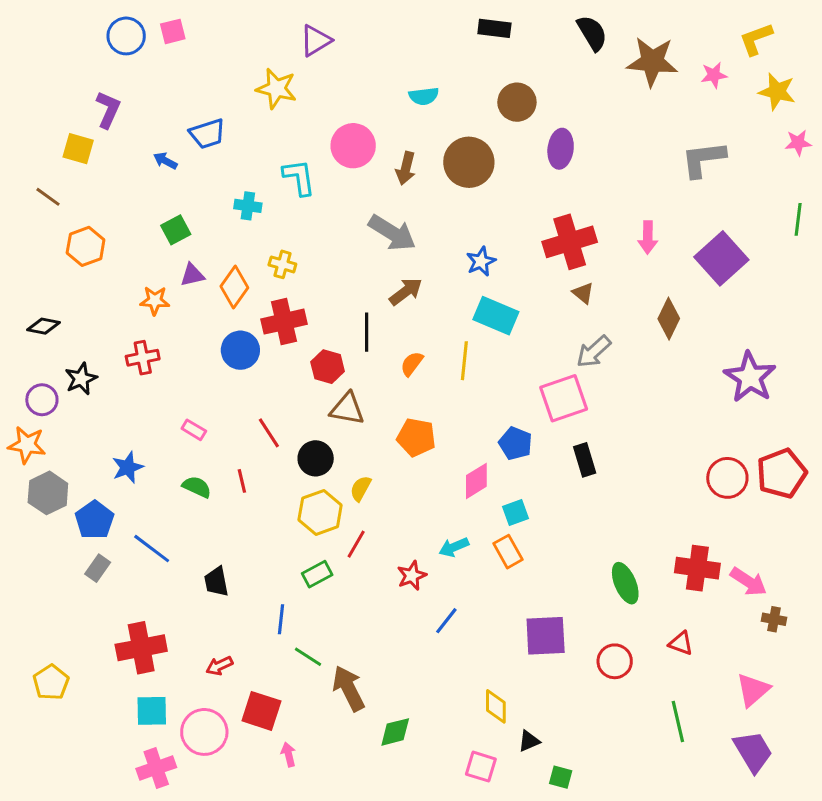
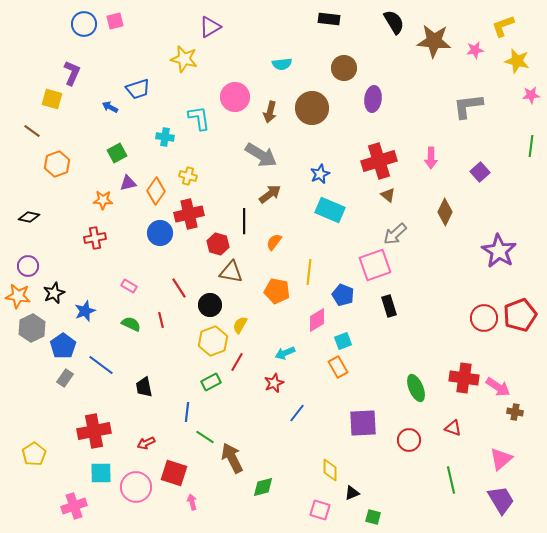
purple square: (721, 258) -> (480, 172), size x0.6
yellow line: (464, 361) -> (309, 272), moved
black star: (81, 379) -> (54, 293), moved
cyan arrow: (454, 547) -> (285, 353), moved
pink cross: (156, 768) -> (74, 506), moved

